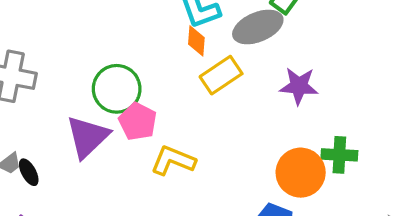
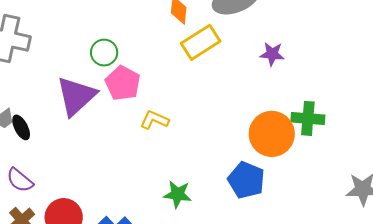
purple star: (299, 86) -> (272, 54), size x0.7
green circle: (117, 89) -> (104, 53), size x0.6
yellow L-shape: (173, 160) -> (154, 120), size x0.7

